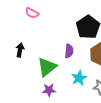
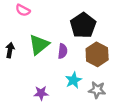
green triangle: (47, 67) -> (39, 45), moved

